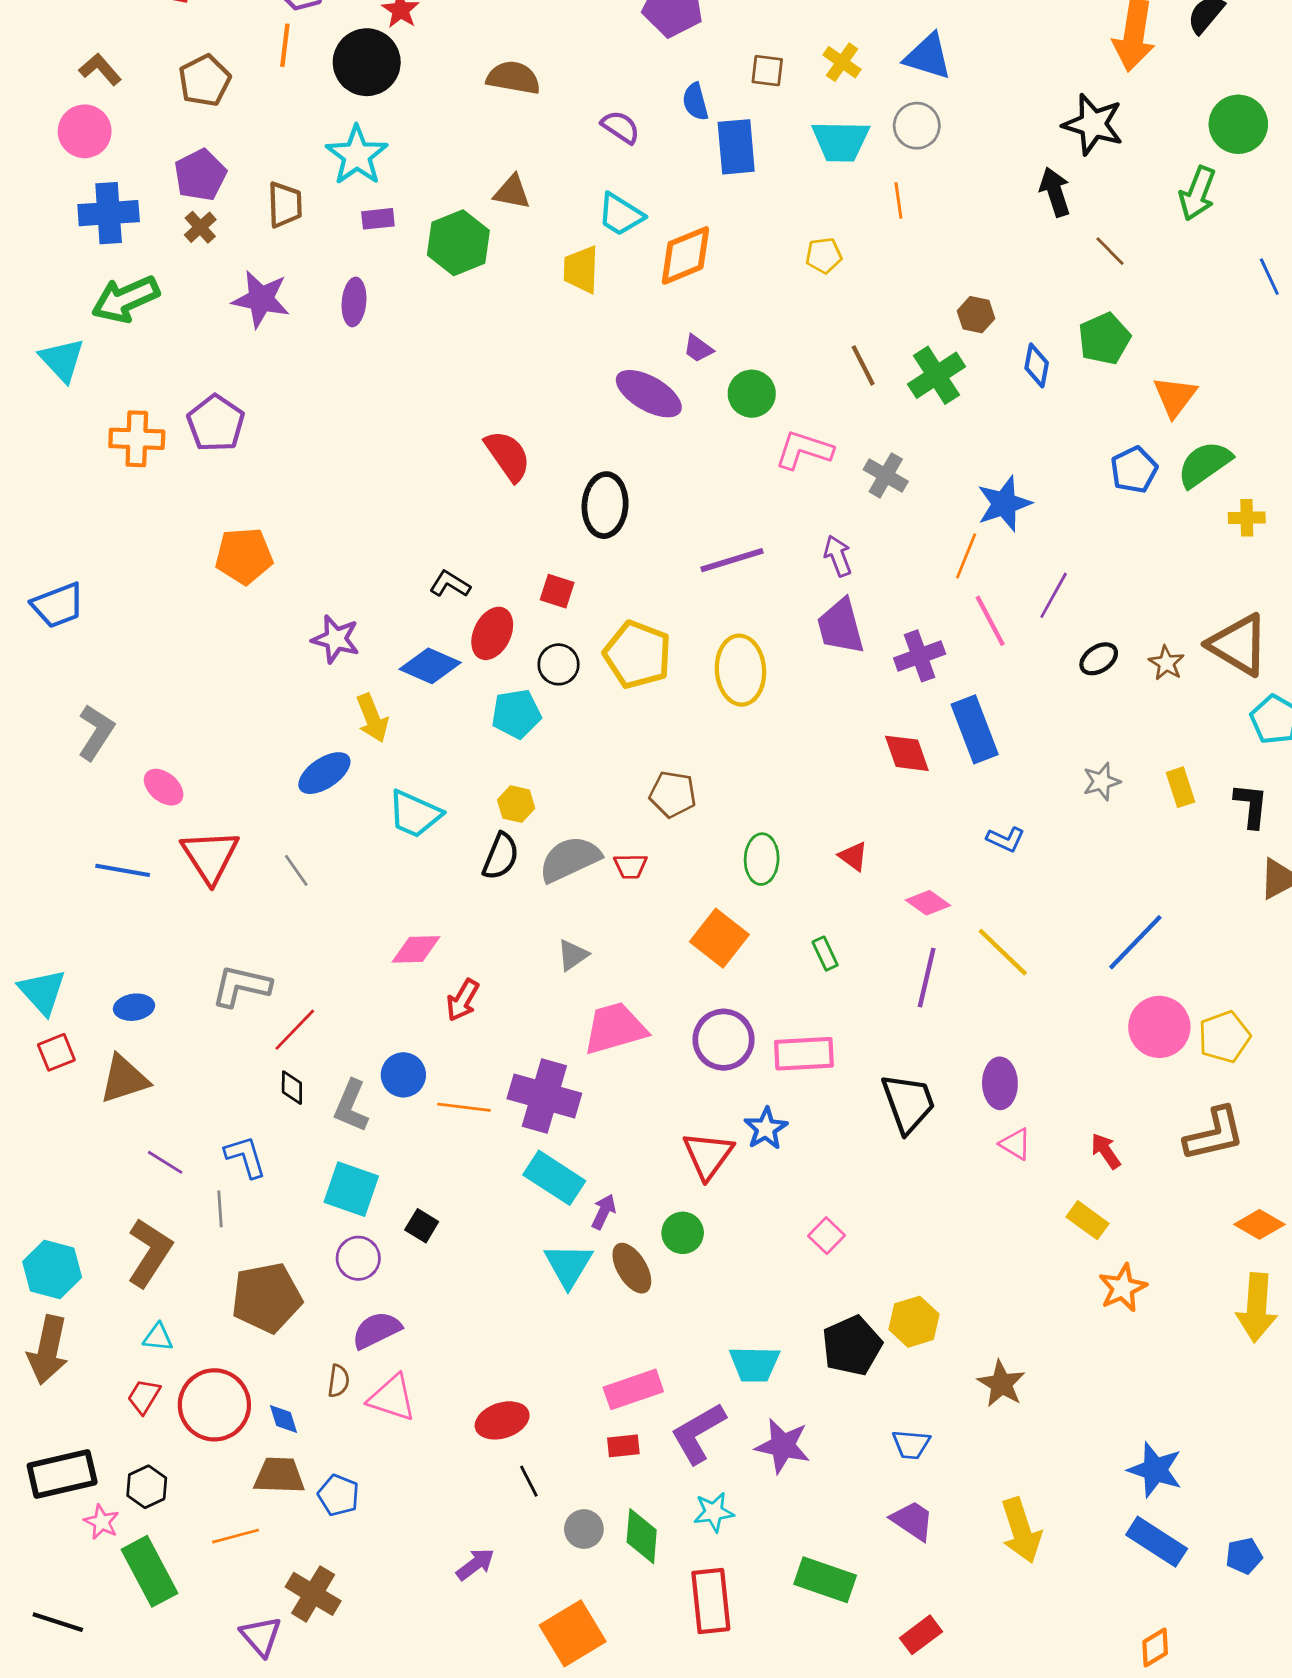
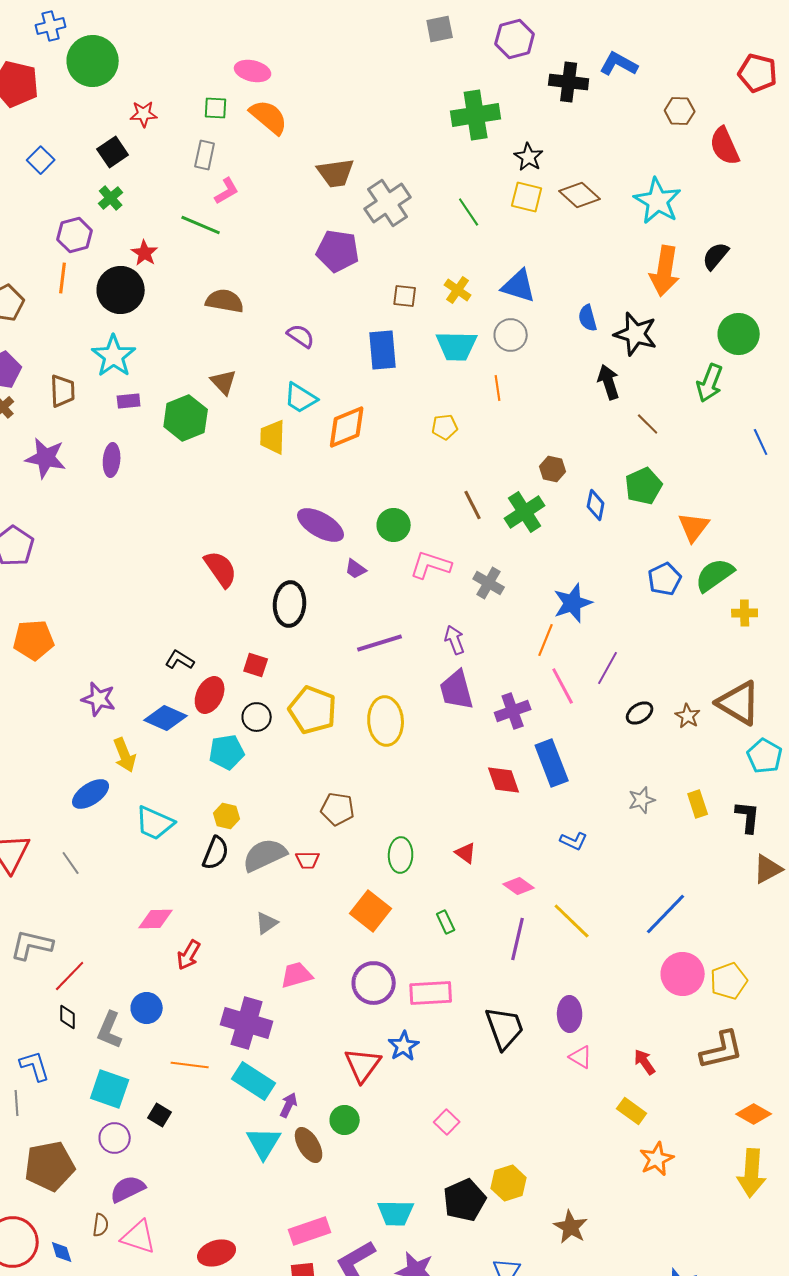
blue semicircle: (695, 102) -> (588, 318), moved
brown triangle: (512, 192) -> (224, 382), turned 36
purple trapezoid: (698, 349) -> (356, 569), moved
pink trapezoid: (615, 1028) -> (297, 975), size x0.7
orange line: (464, 1107) -> (190, 1065), moved

